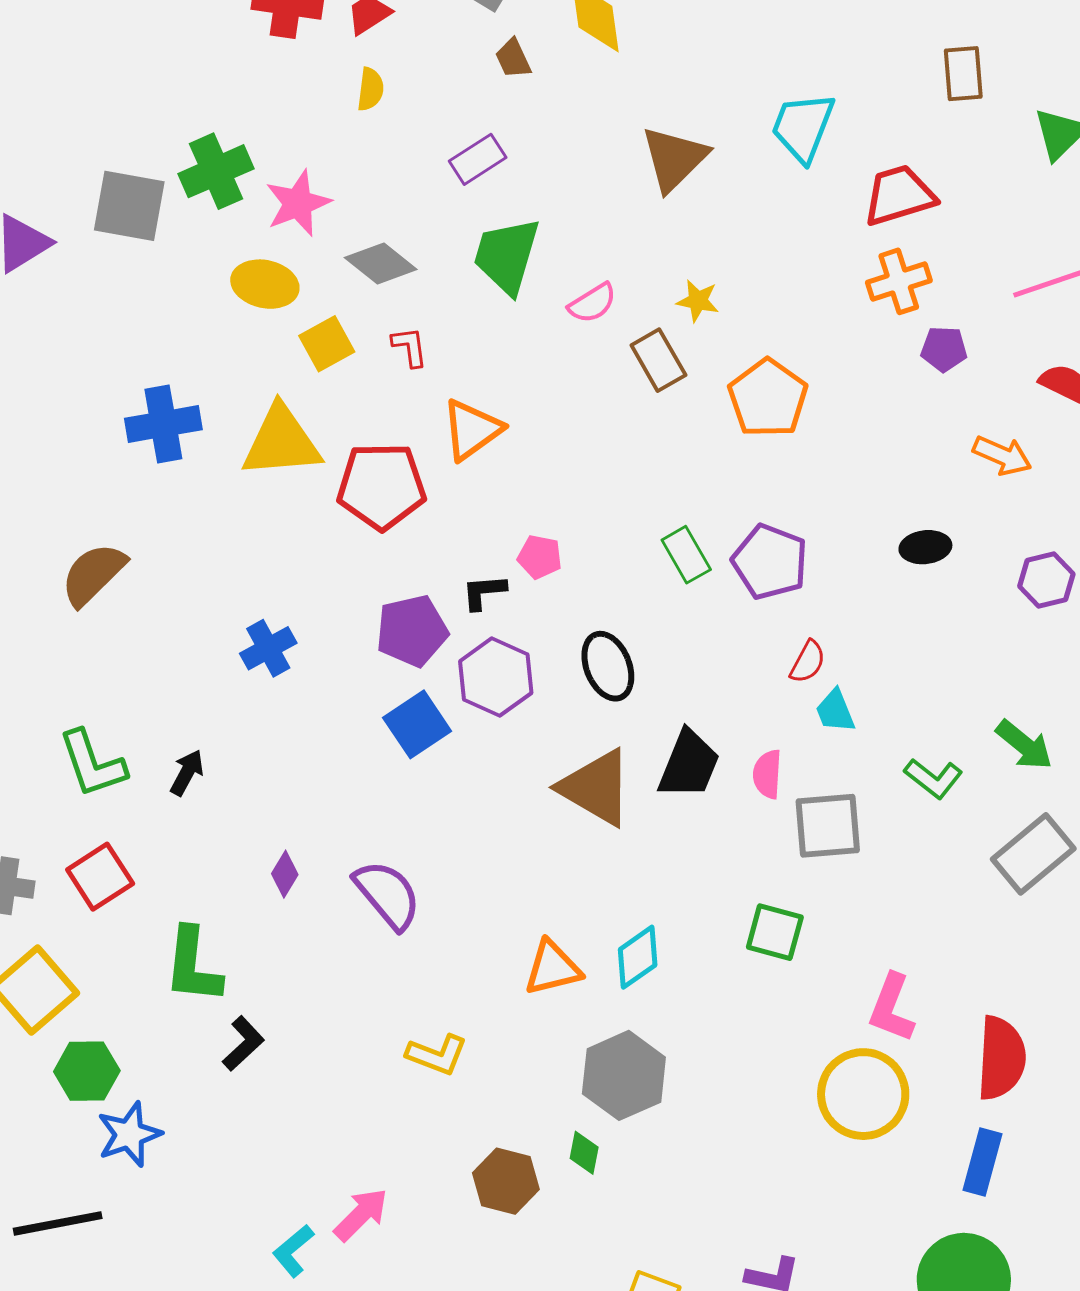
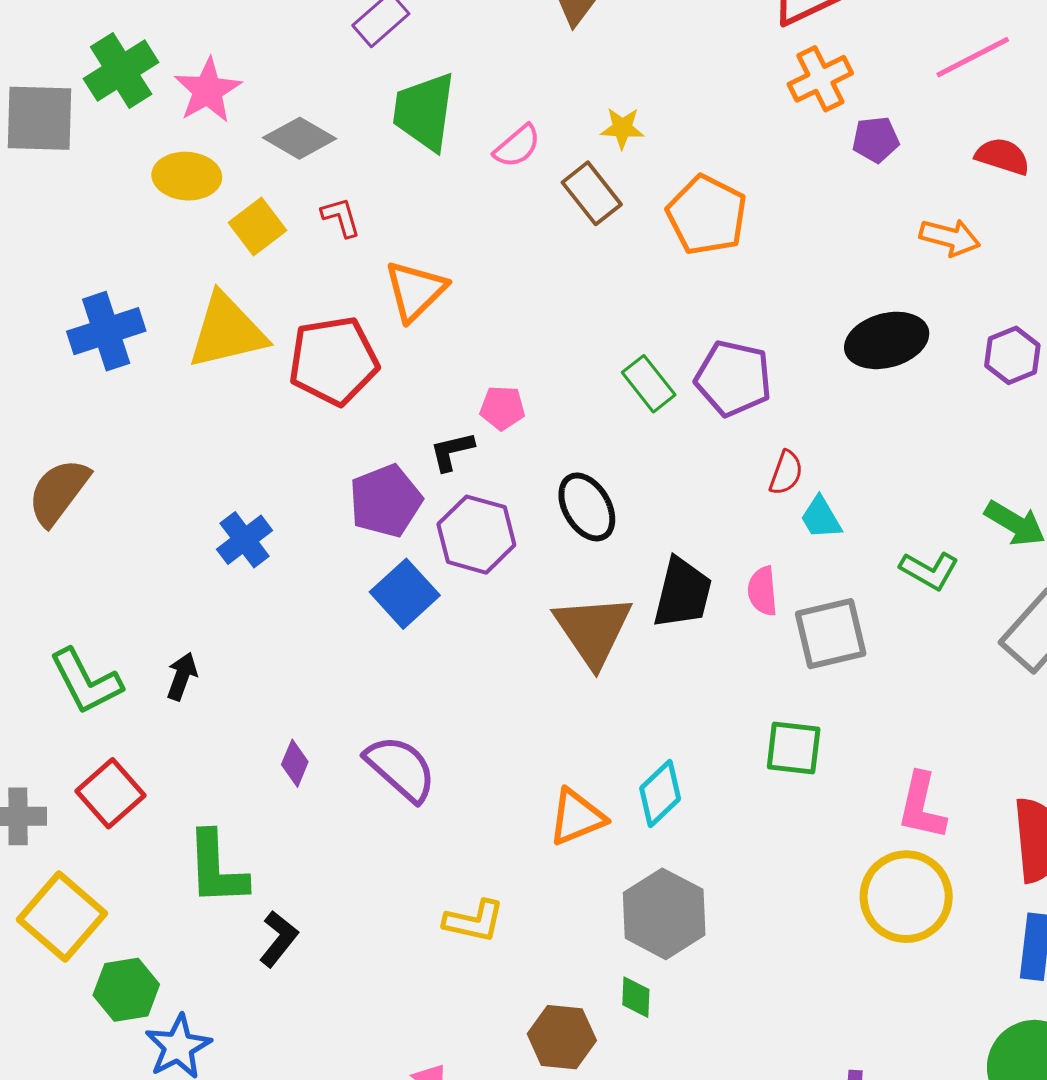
black ellipse: (925, 547) -> (887, 340), size x1.6
brown triangle: (596, 788) -> (593, 630), turned 34

